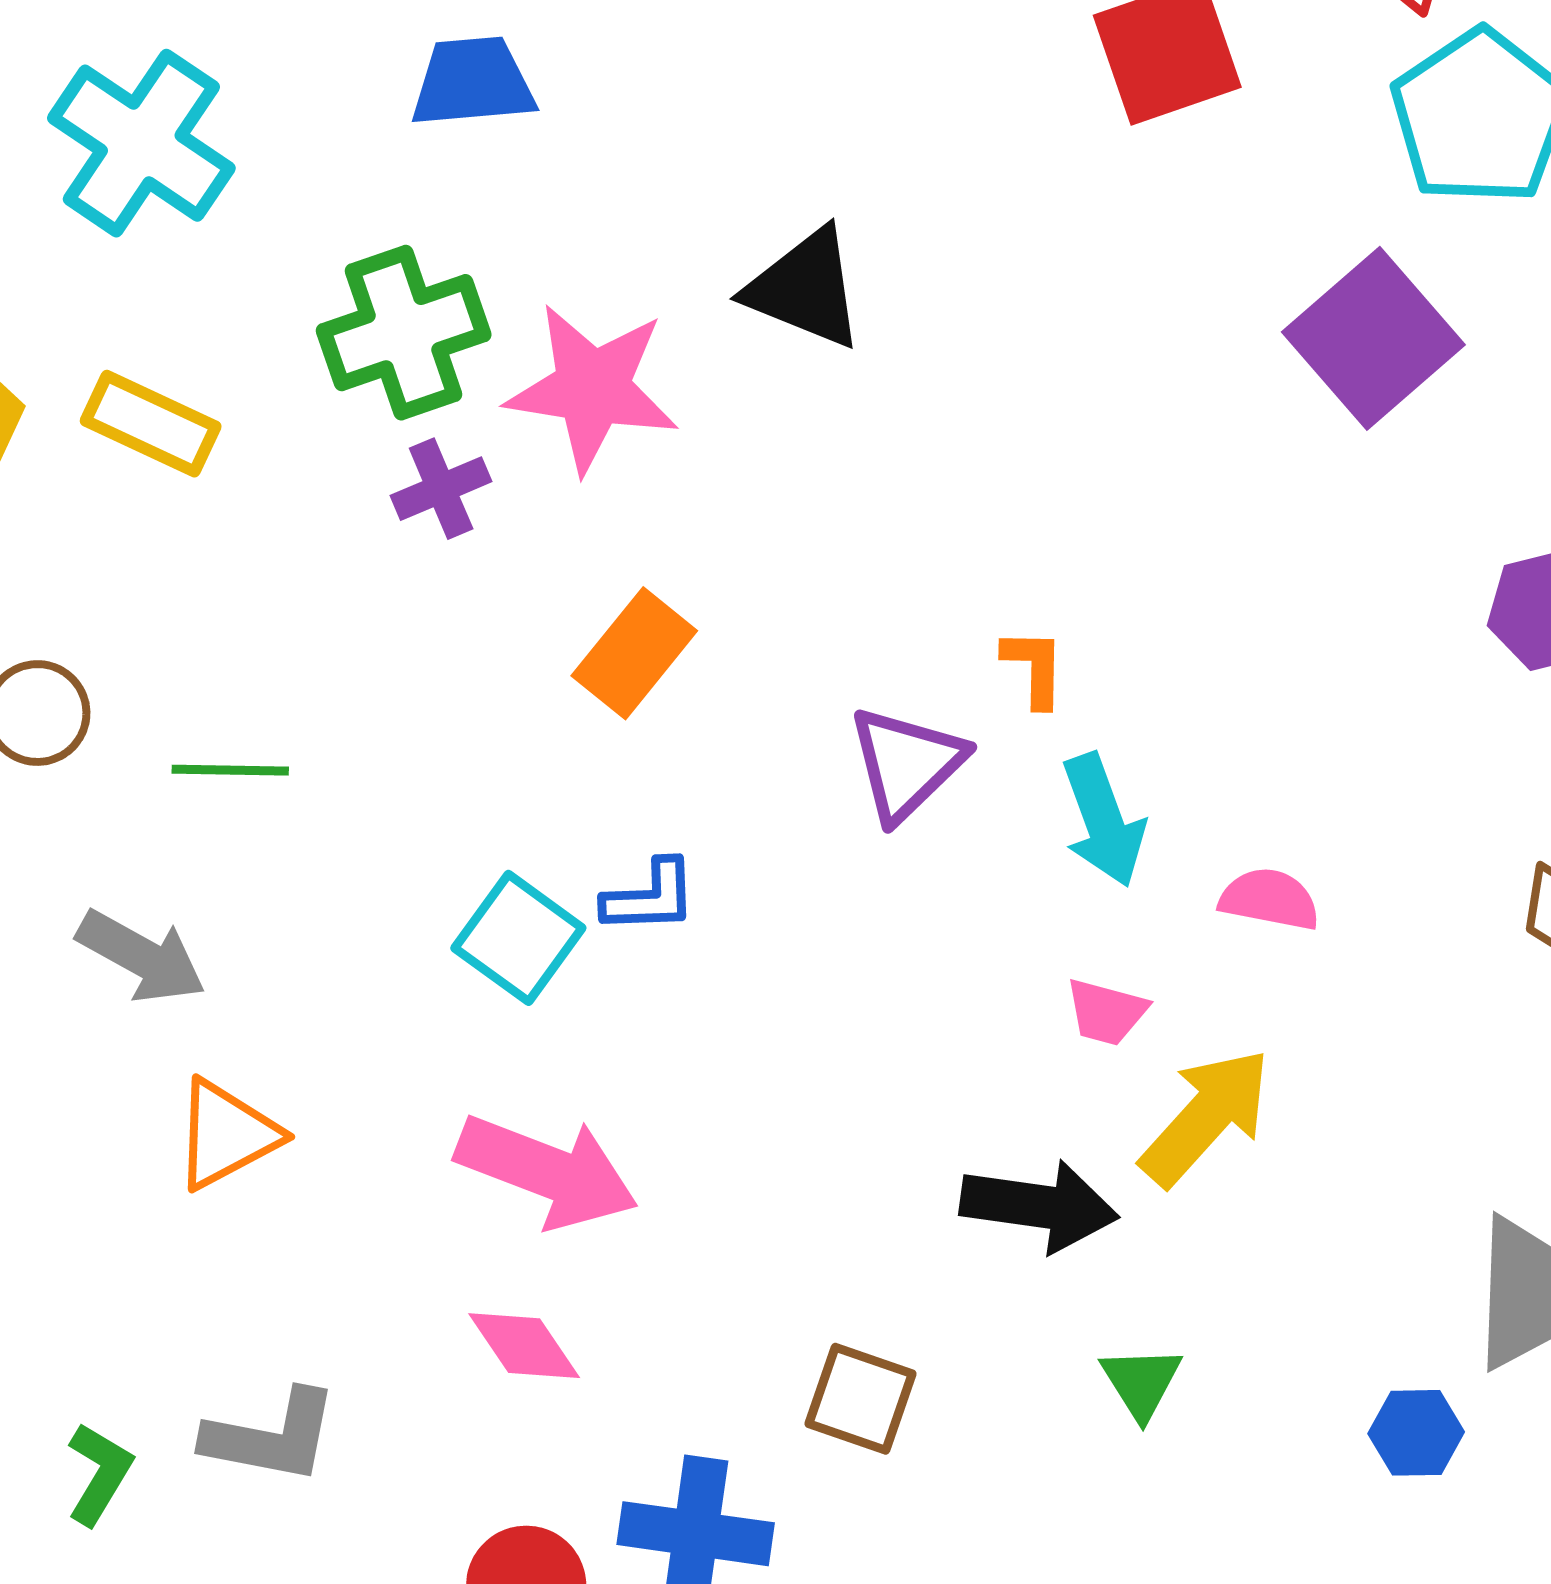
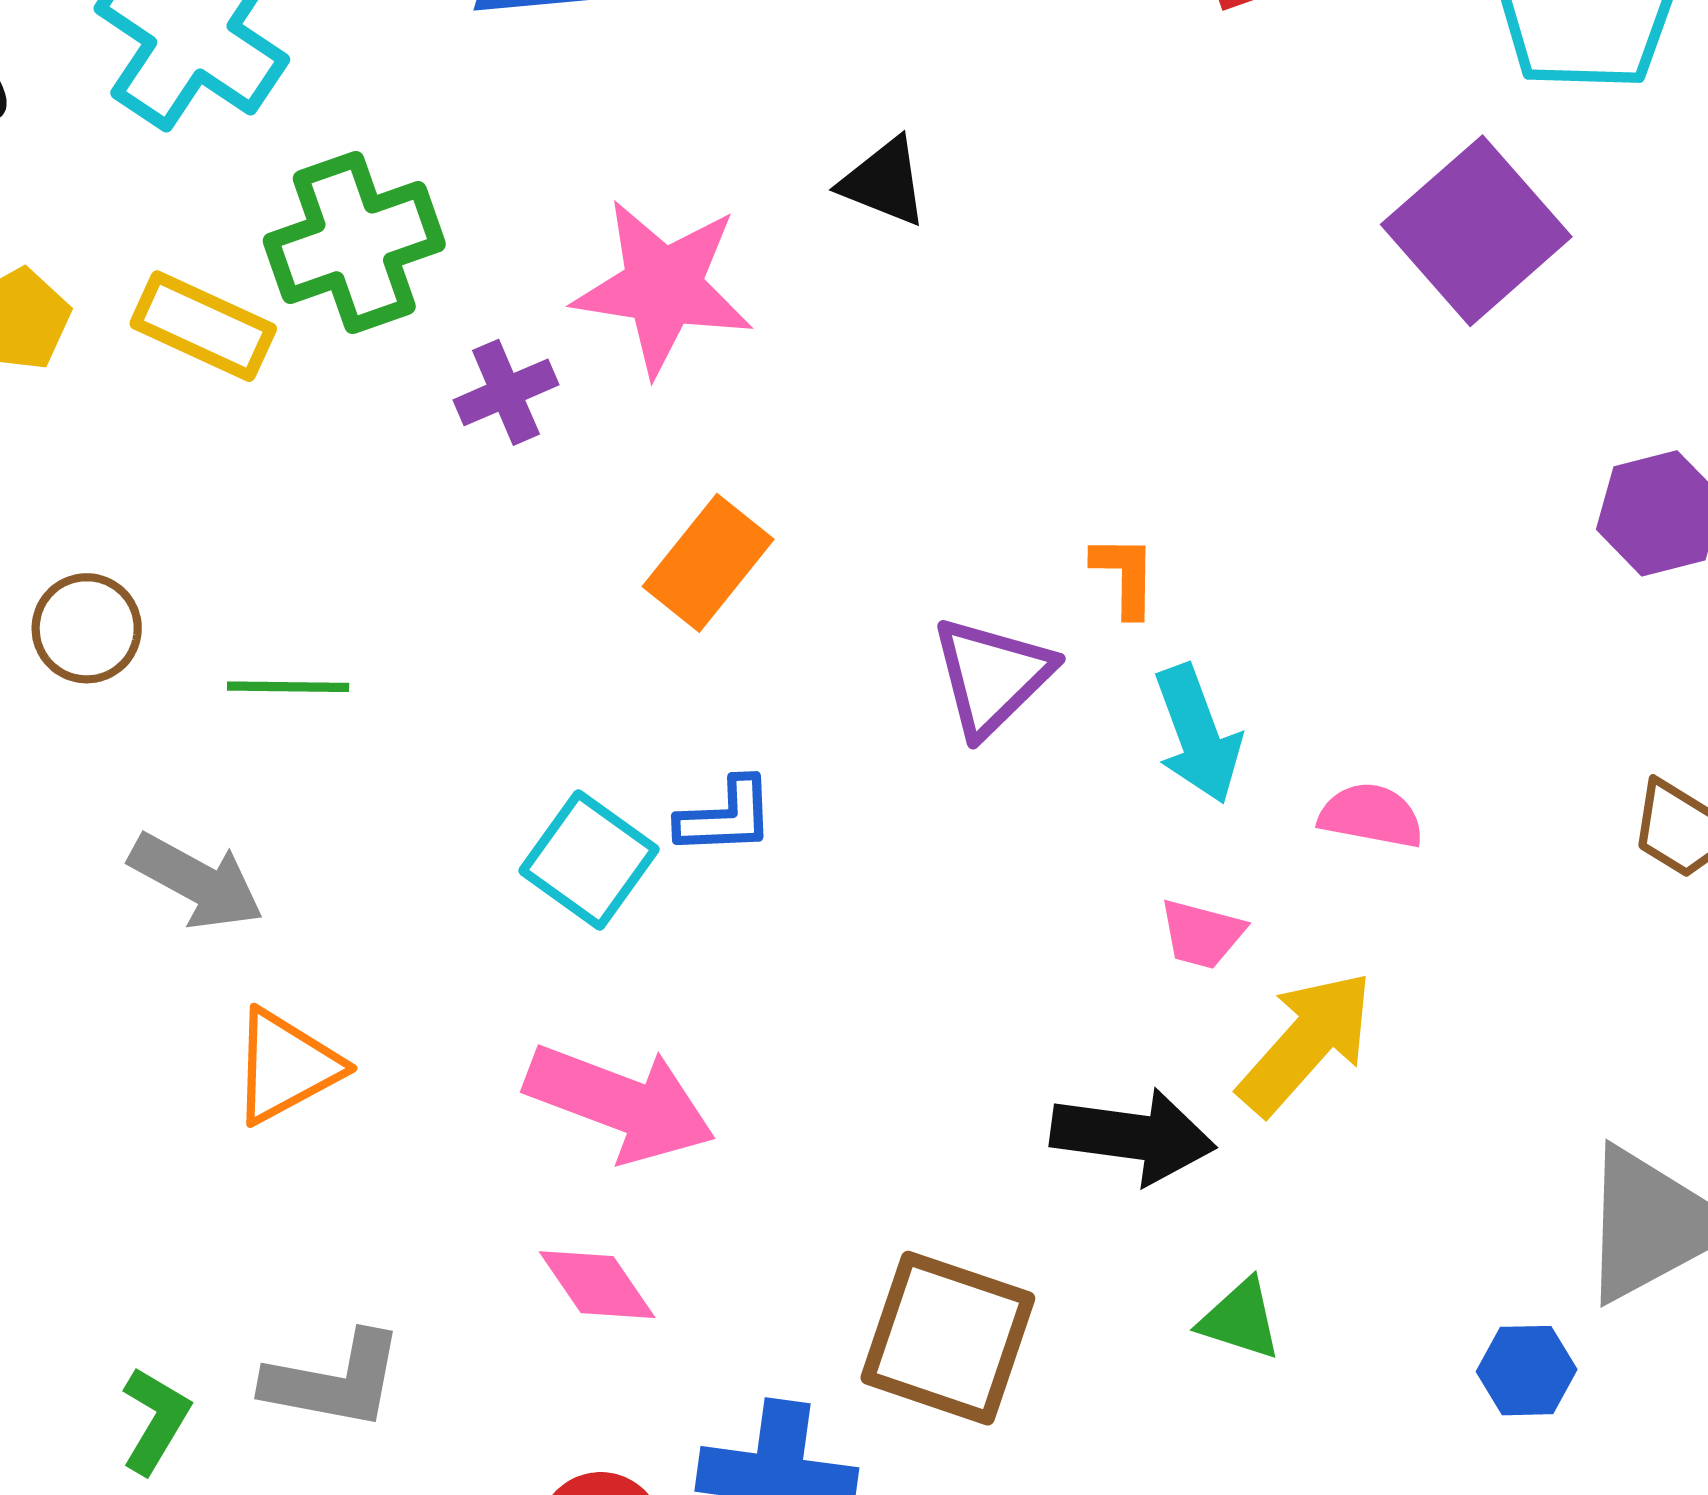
black triangle: (805, 288) -> (884, 182), size x0.7
green cross: (404, 333) -> (354, 242), moved
green triangle: (1141, 1382) -> (1240, 1319), turned -40
brown square: (860, 1399) -> (948, 1338), size x1.5

